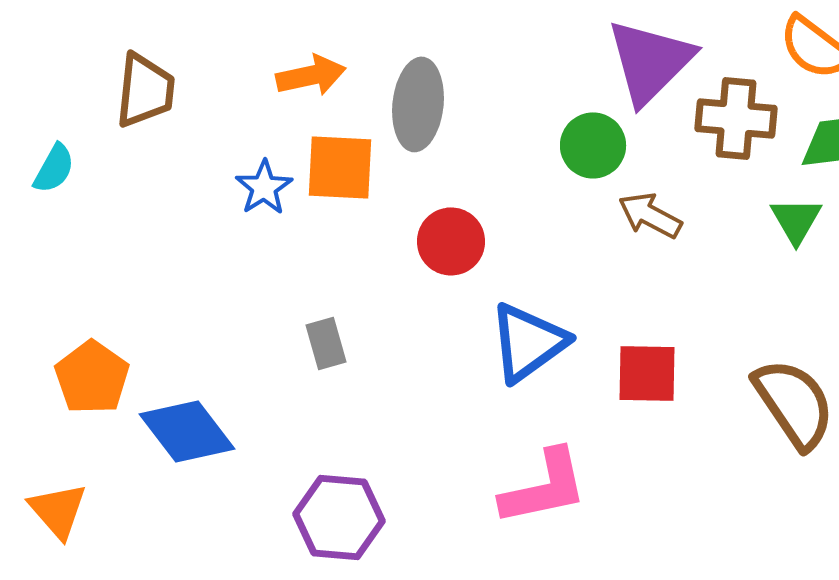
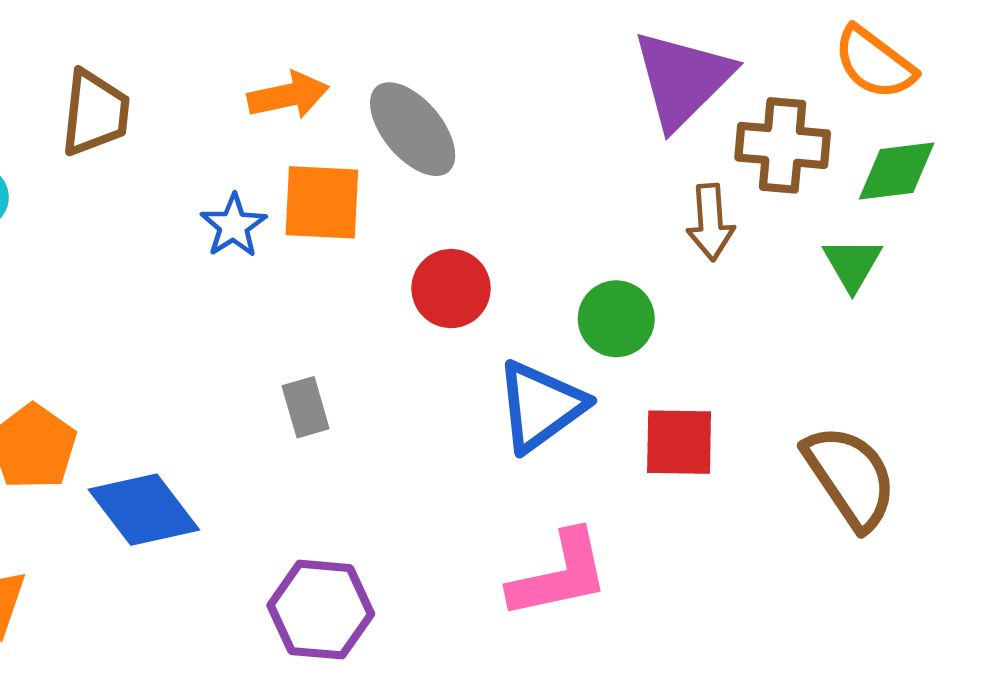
gray ellipse: (418, 104) -> (413, 129), turned -46
green circle: (593, 145) -> (616, 319), moved
brown arrow: (650, 215) -> (710, 222), moved, turned -122

